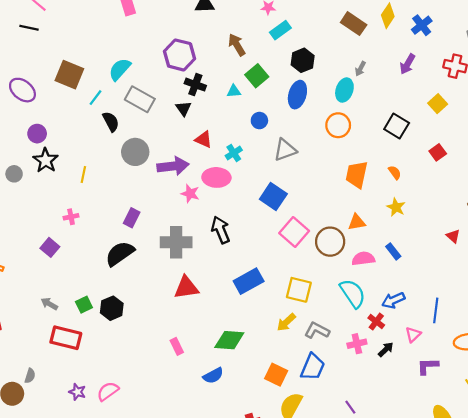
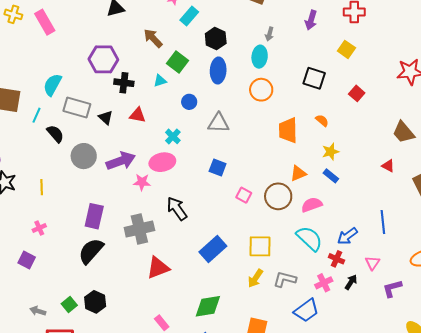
black triangle: (183, 108) -> (106, 118), moved
red triangle: (204, 139) -> (138, 115), moved
gray triangle: (285, 150) -> (218, 123), turned 35
blue square: (273, 197) -> (218, 168), size x0.7
yellow star: (396, 207) -> (331, 152), turned -30
purple rectangle: (132, 218) -> (94, 216), size x1.4
pink square: (294, 232) -> (244, 195), size x0.6
blue rectangle: (393, 251) -> (331, 176), moved
blue line: (436, 310) -> (383, 222), moved
blue trapezoid: (313, 367) -> (306, 311), moved, turned 44

